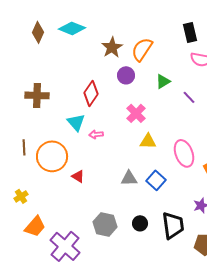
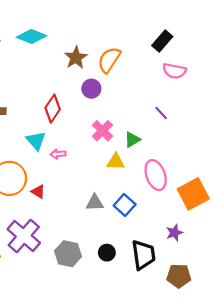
black rectangle: (190, 32) -> (162, 41), turned 54
green triangle: (163, 81) -> (132, 140), moved
red triangle: (78, 176) -> (38, 192), moved
purple cross: (65, 246) -> (24, 236), moved

